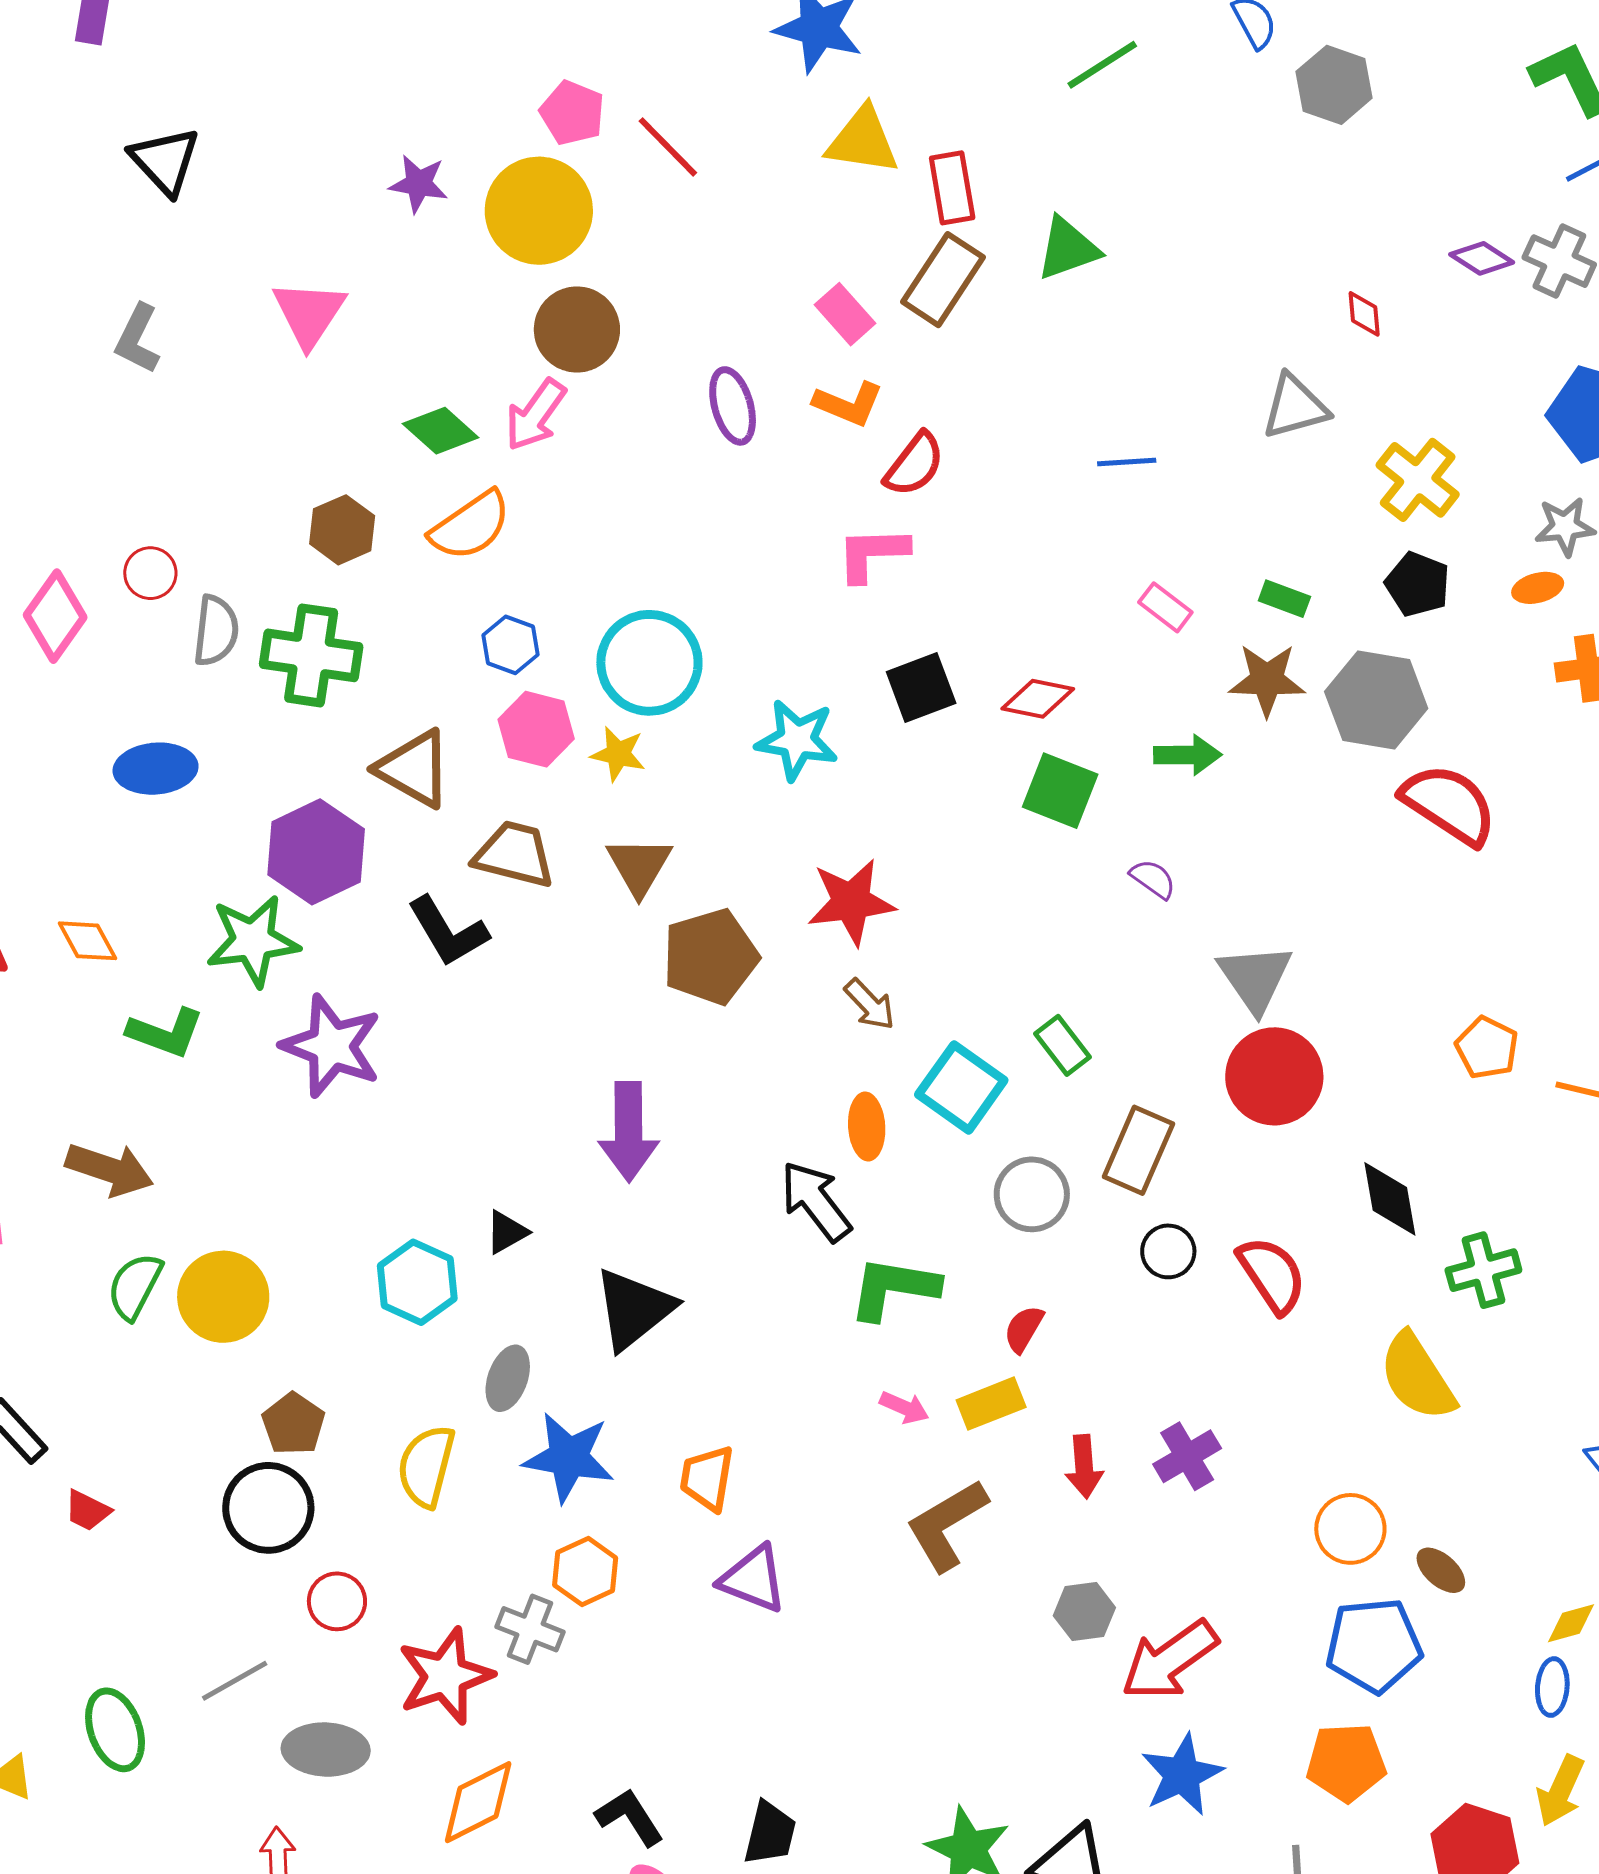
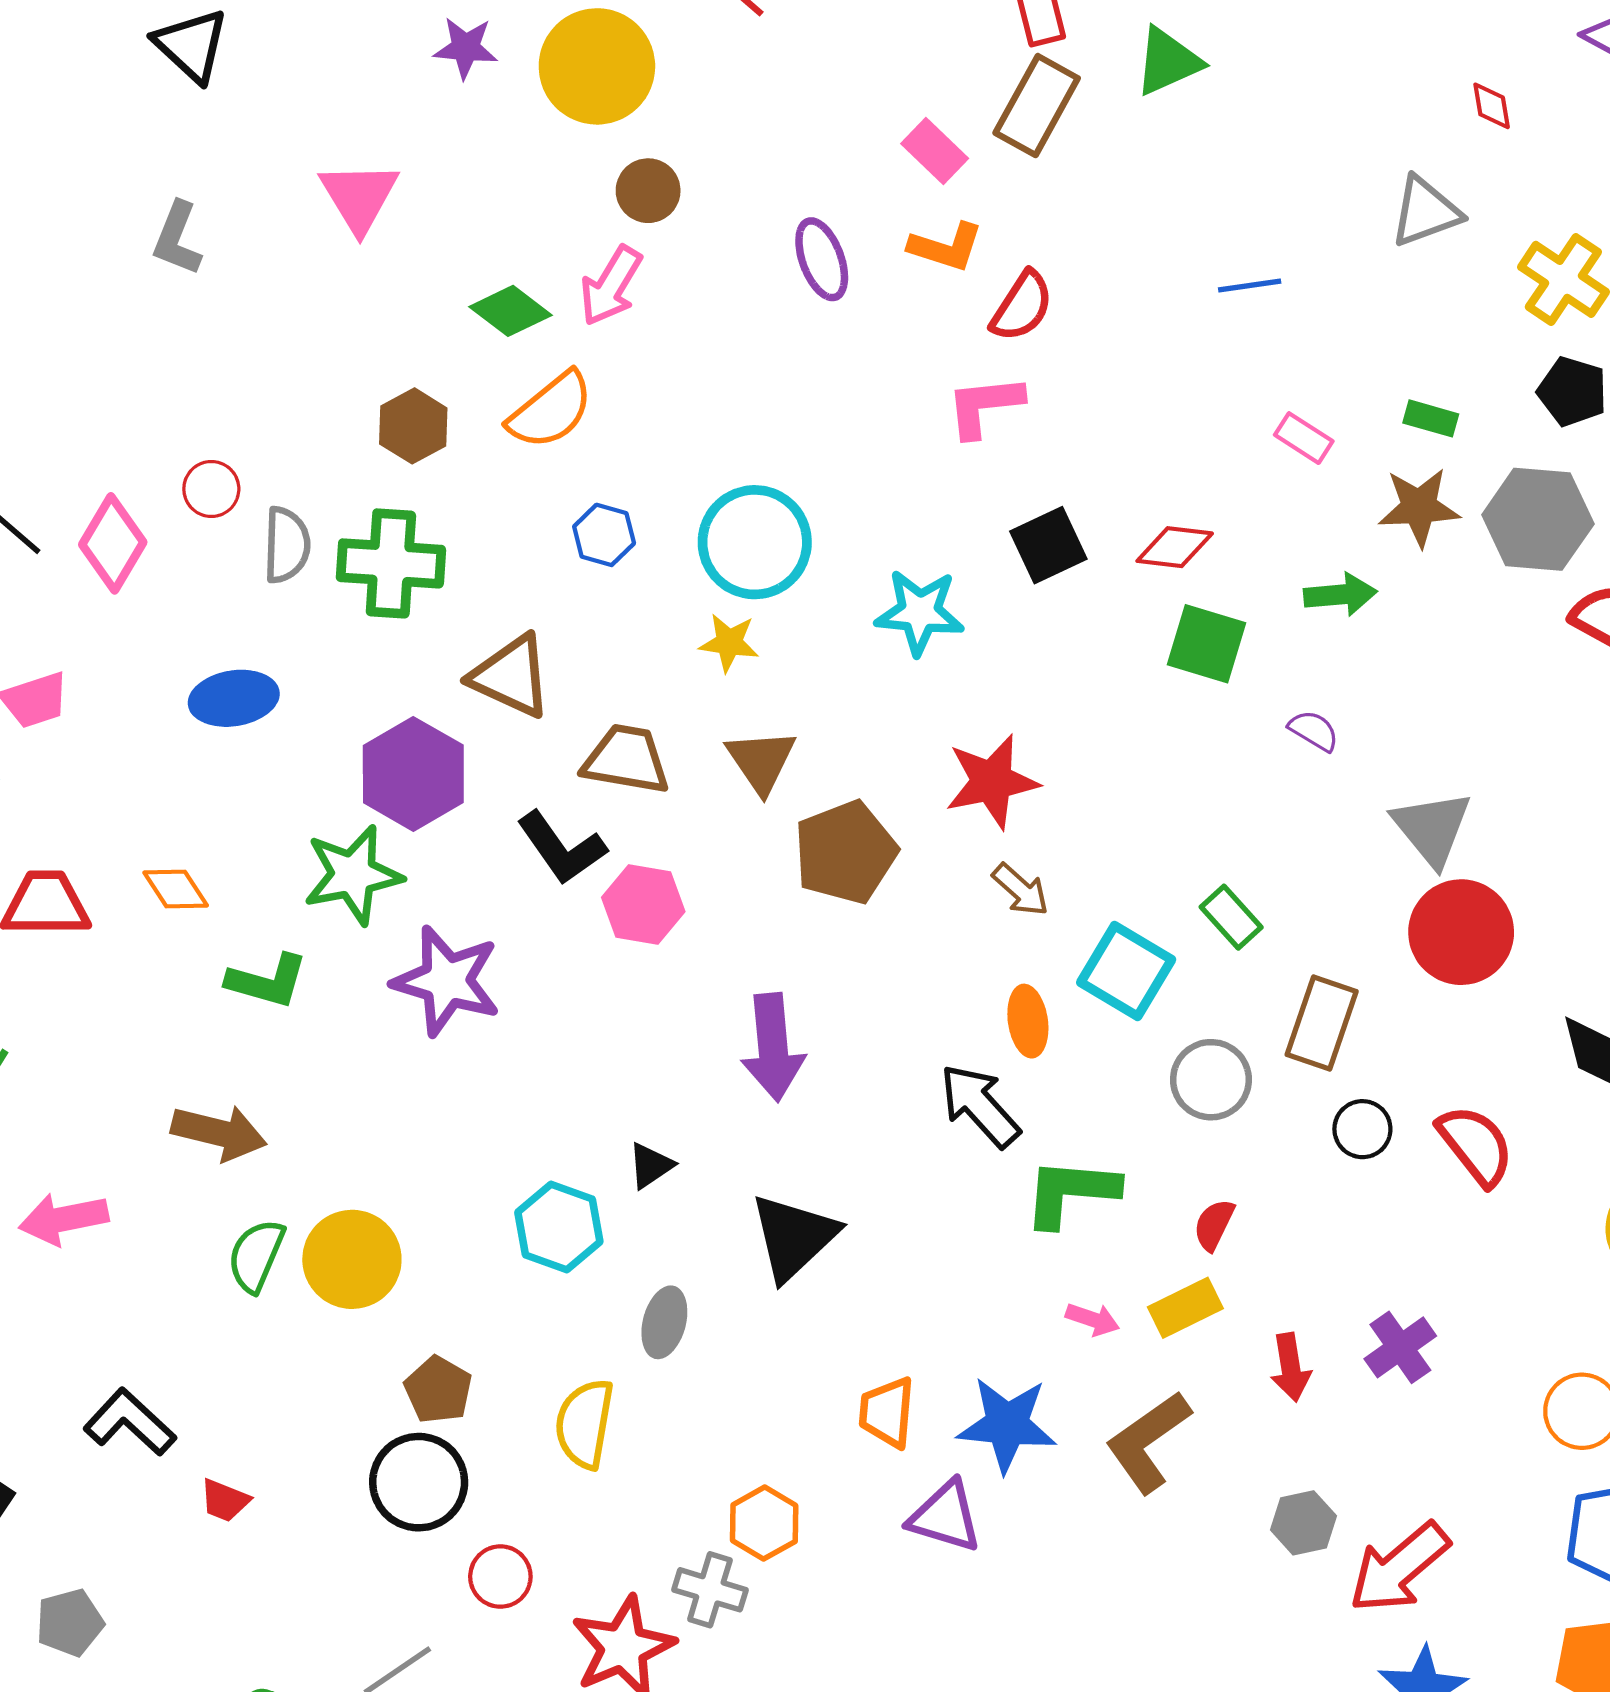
brown circle: (577, 329) -> (648, 191), size x0.7
pink hexagon: (536, 729) -> (643, 905), moved
blue star: (569, 1457) -> (1007, 1425), moved

